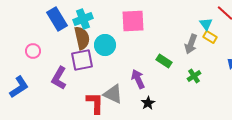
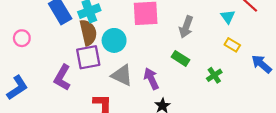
yellow rectangle: (210, 37) -> (232, 45), moved
gray arrow: (191, 44) -> (186, 27), moved
pink circle: (33, 51) -> (22, 38), moved
gray triangle: (113, 94) -> (122, 75), moved

